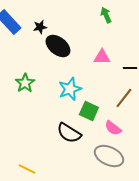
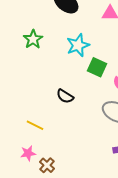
black semicircle: (69, 133) -> (65, 96), moved, size x0.7

